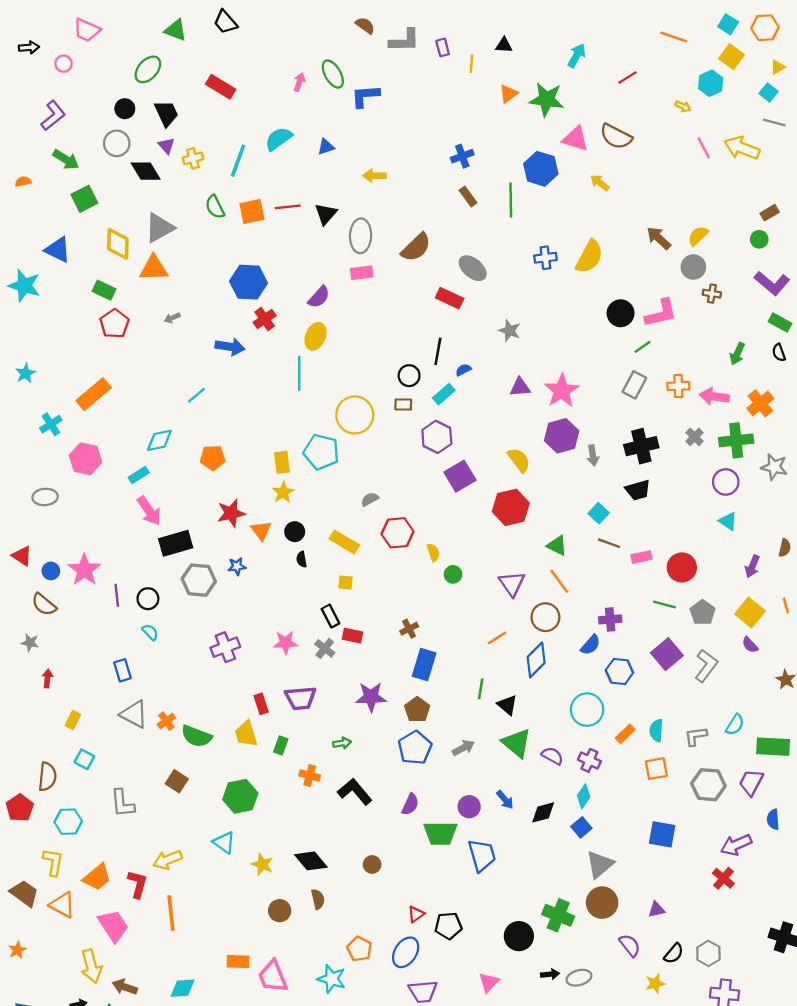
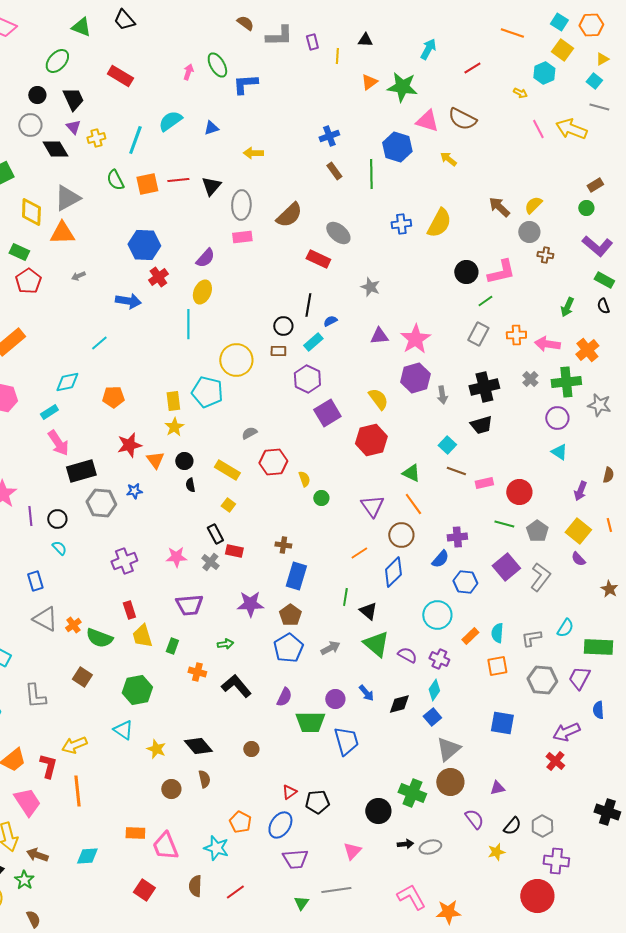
yellow square: (346, 582) -> (228, 505), turned 32
brown cross: (409, 629) -> (283, 545), turned 35
red rectangle: (261, 704) -> (129, 610), moved

